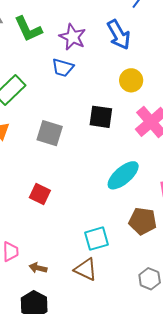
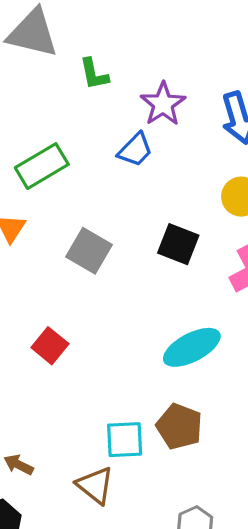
green L-shape: (28, 29) -> (94, 74), size x0.7
blue trapezoid: (63, 68) -> (135, 150), turned -75
brown pentagon: (143, 221) -> (179, 426), moved

